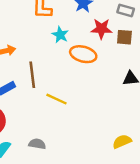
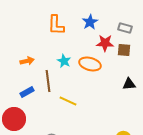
cyan star: (60, 35) -> (64, 61), moved

